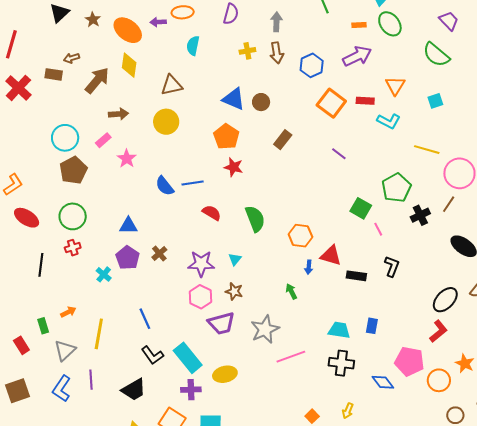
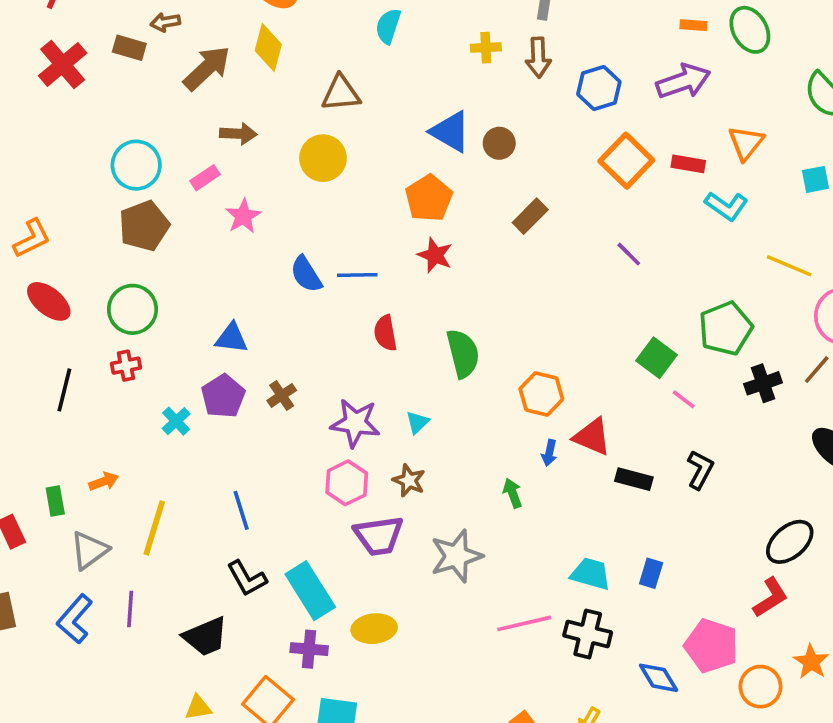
red semicircle: (212, 213) -> (385, 333), turned -138
pink line: (378, 229) -> (684, 399), turned -32
pink line: (291, 357) -> (524, 623), moved

